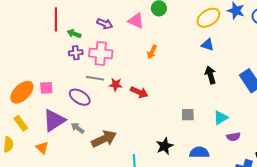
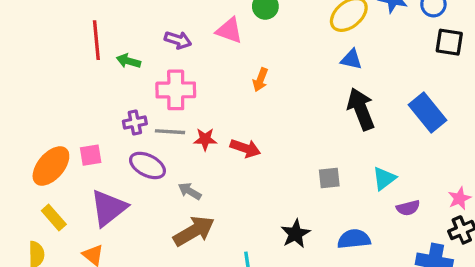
purple cross: (76, 53) -> (135, 122), moved
black arrow: (211, 75) -> (361, 109), size x1.4
gray arrow: (78, 128) -> (190, 191), moved

